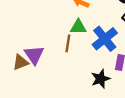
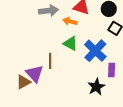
green triangle: (78, 27) -> (70, 43), turned 35
brown line: (68, 43) -> (50, 61), moved

